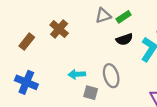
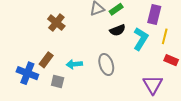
brown rectangle: (27, 42) -> (46, 60), moved
gray square: (91, 93) -> (58, 82), moved

